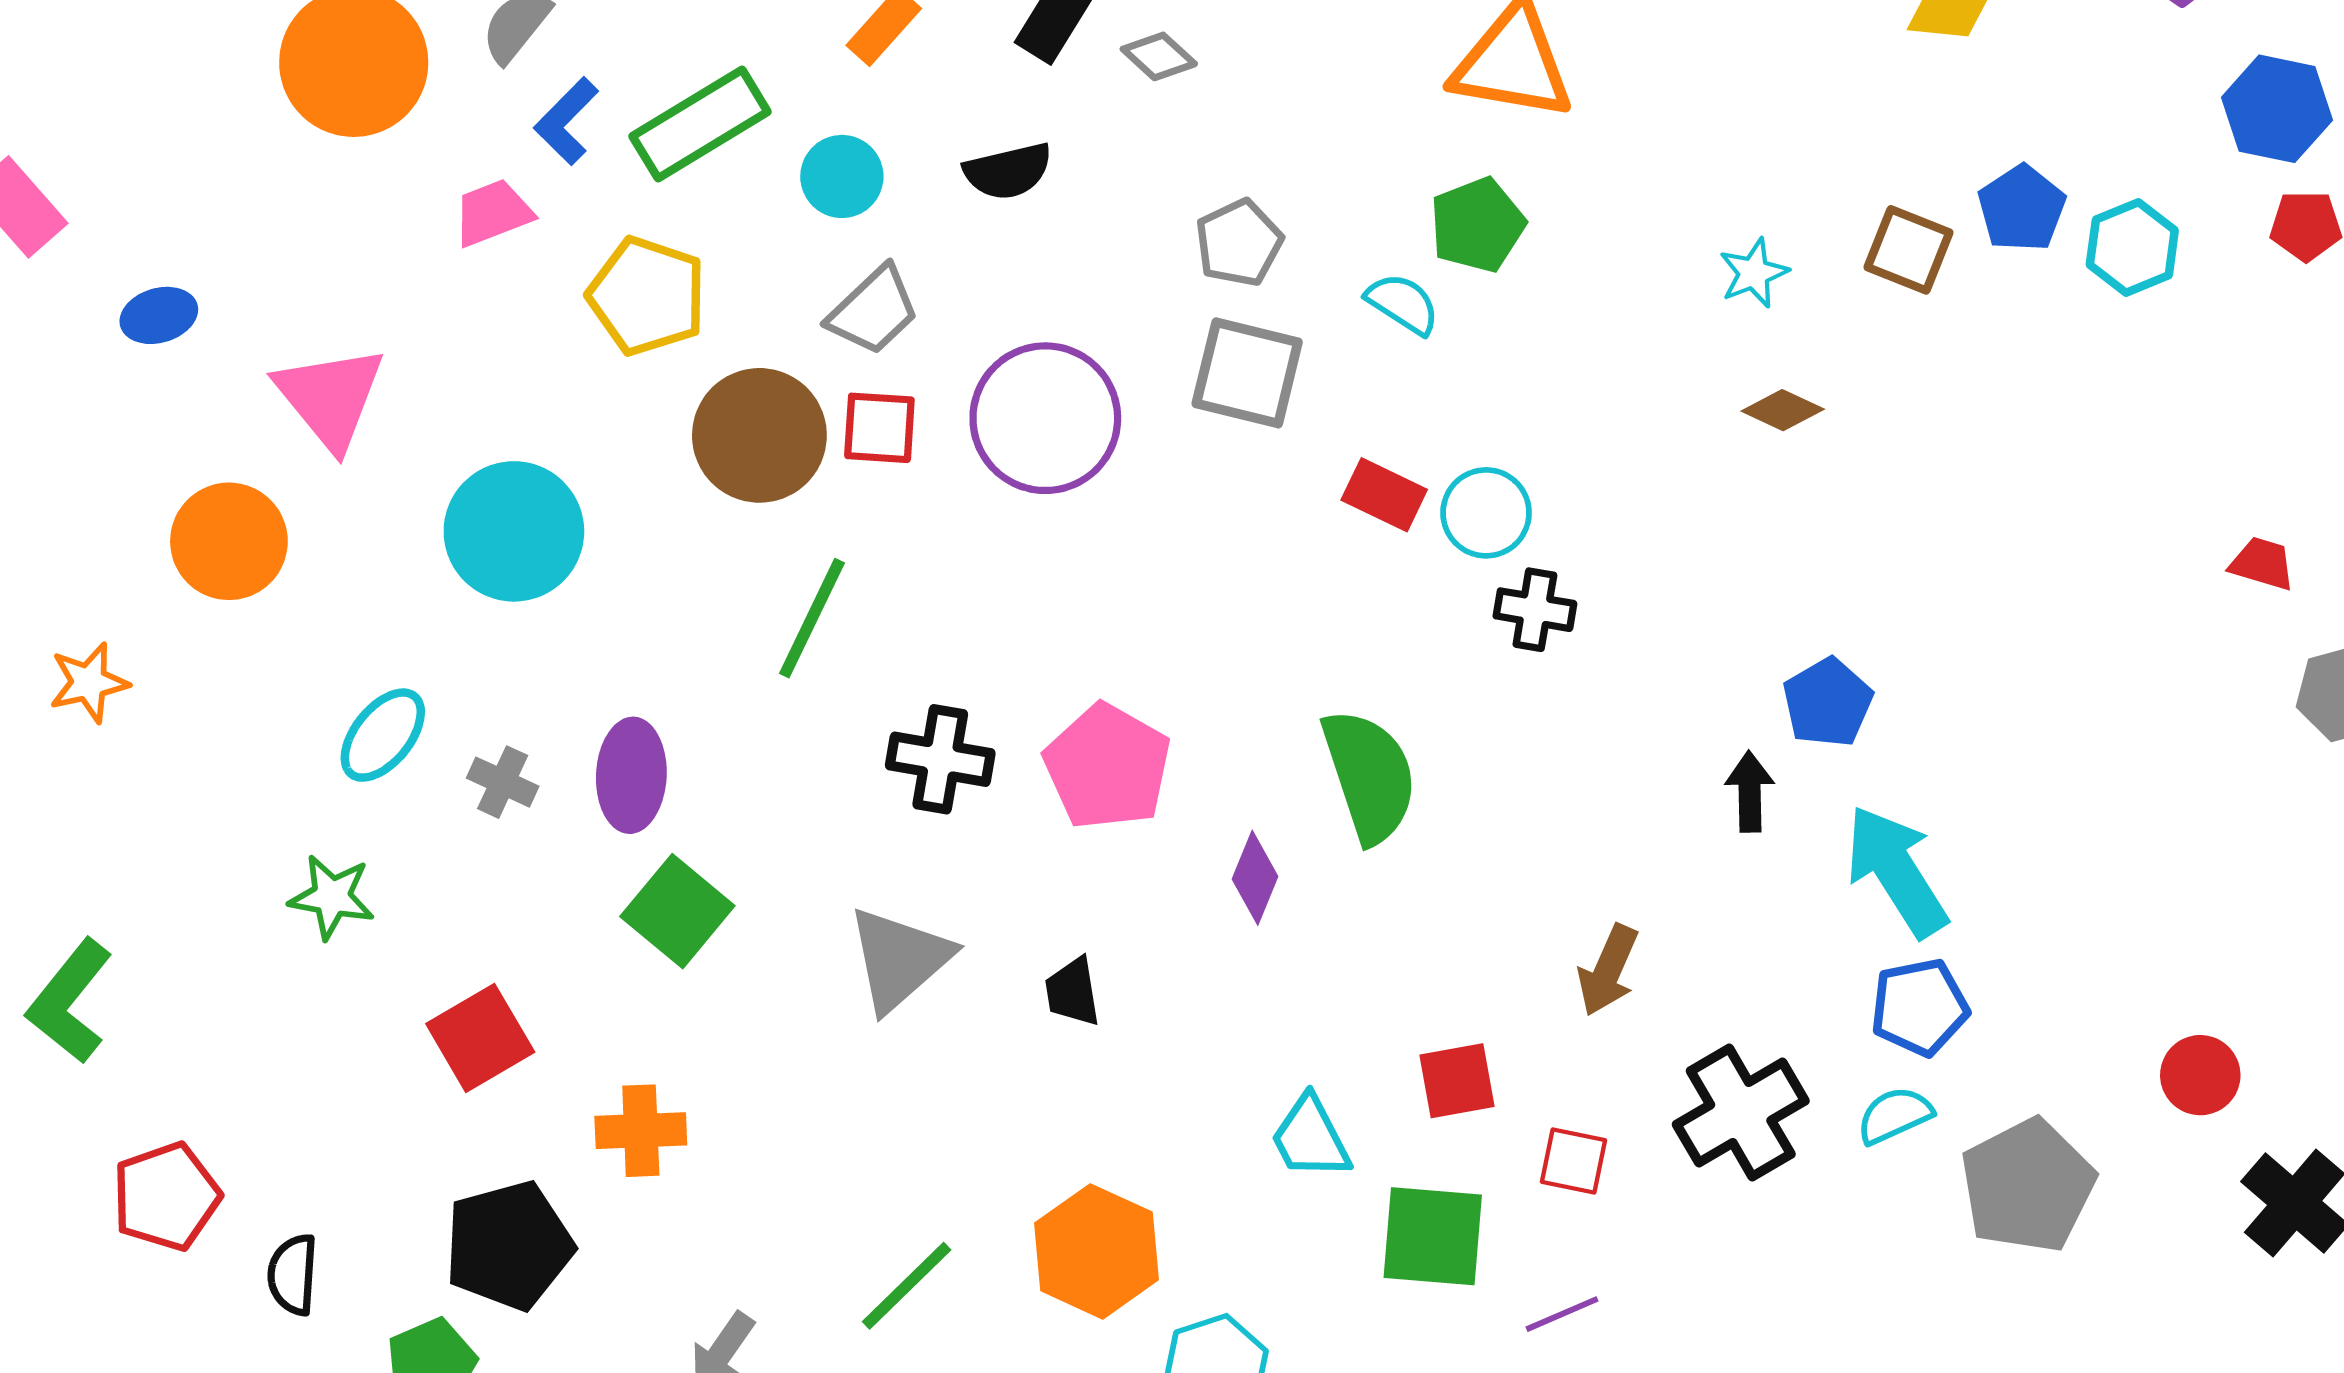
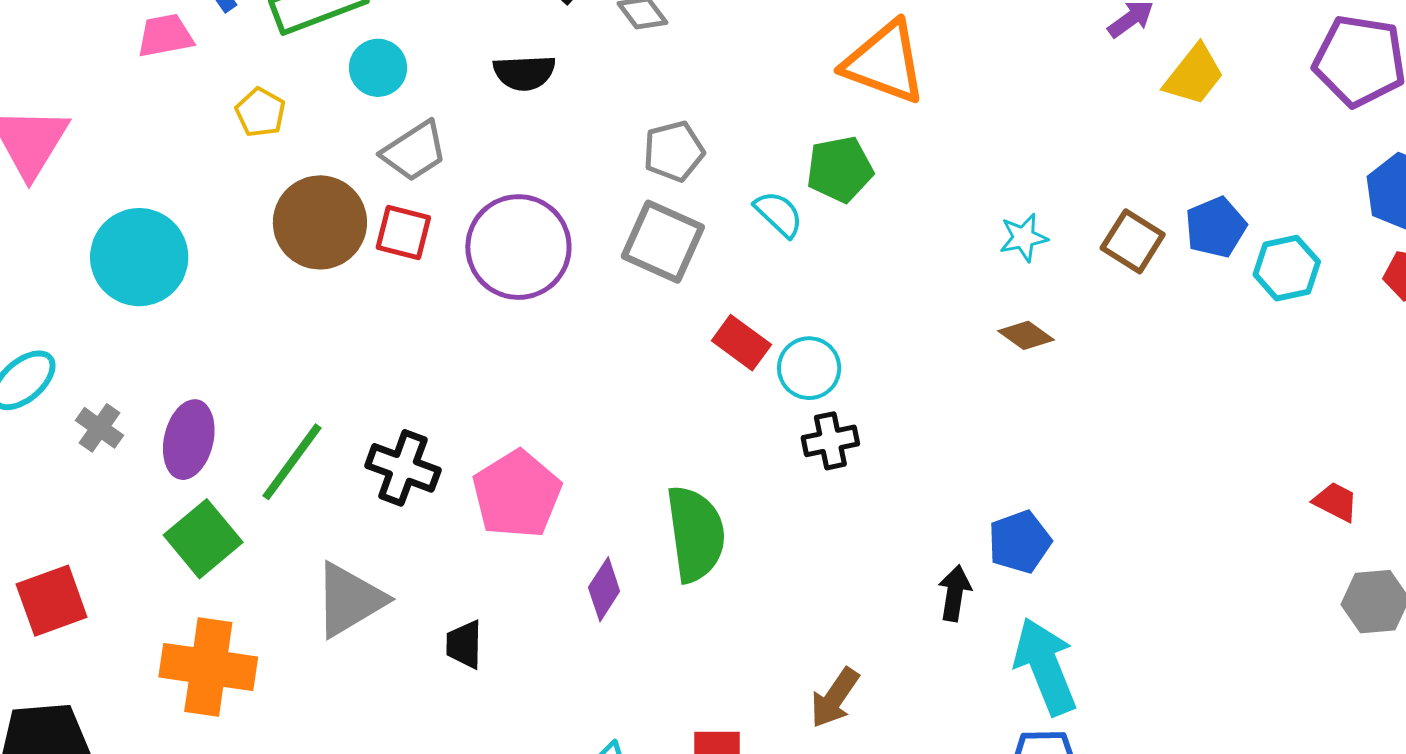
cyan circle: (842, 176) -> (378, 68), moved
yellow pentagon: (647, 296) -> (261, 112), size x0.6
black cross: (1535, 610) -> (830, 441), turned -32
green line: (812, 618) -> (292, 462), moved
orange cross: (641, 1131) -> (208, 667), moved, size x1.5

